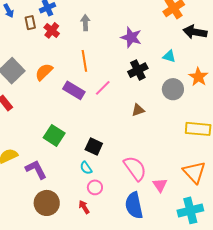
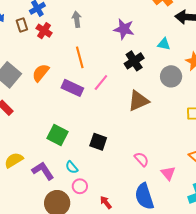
brown triangle: (138, 110) -> (138, 101), size x1.6
cyan semicircle: (86, 168) -> (72, 167), moved
pink semicircle: (135, 168) -> (142, 159), size x0.6
pink circle: (95, 187) -> (80, 186), moved
red arrow: (84, 207) -> (106, 202), moved

